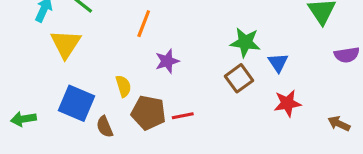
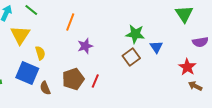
yellow semicircle: (123, 86) -> (40, 53), moved
red star: (287, 103) -> (187, 67), moved, turned -30
brown pentagon: (148, 113) -> (73, 79), turned -30
red line: (183, 116) -> (95, 81), turned -56

